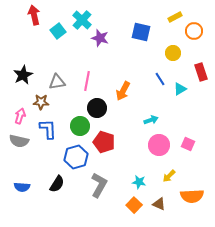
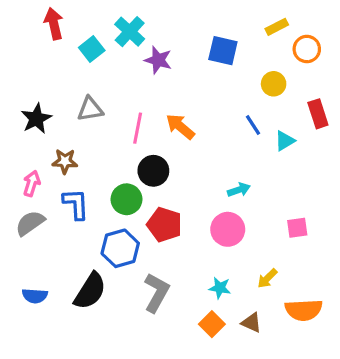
gray triangle: (57, 82) -> (90, 109), moved
orange arrow: (123, 91) -> (180, 127), moved, turned 102
gray semicircle: (19, 141) -> (30, 223), turned 132
pink square: (188, 144) -> (297, 228), turned -32
pink circle: (159, 145) -> (228, 229), moved
black semicircle: (57, 184) -> (90, 291), size x1.4

